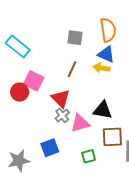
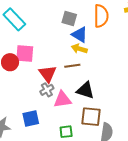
blue triangle: (106, 54) -> (80, 35), moved
yellow arrow: (102, 68) -> (79, 49), moved
brown line: (72, 69) -> (72, 66), moved, turned 49
pink square: (34, 81) -> (25, 54), turned -30

